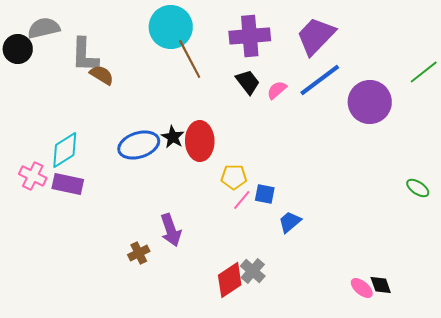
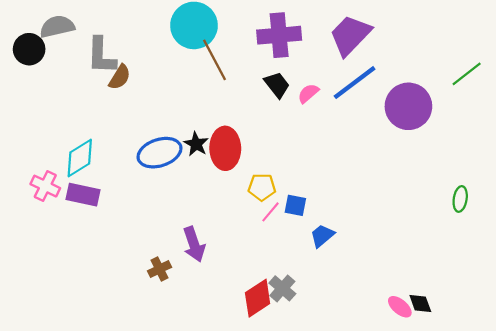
brown semicircle: (102, 75) -> (120, 77), turned 90
green ellipse: (418, 188) -> (460, 199), turned 65

